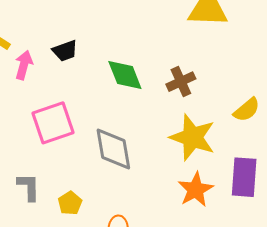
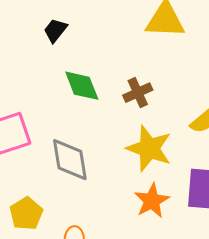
black trapezoid: (65, 51) -> (55, 30), moved, turned 148
yellow pentagon: (70, 203) -> (26, 214), size x1.4

